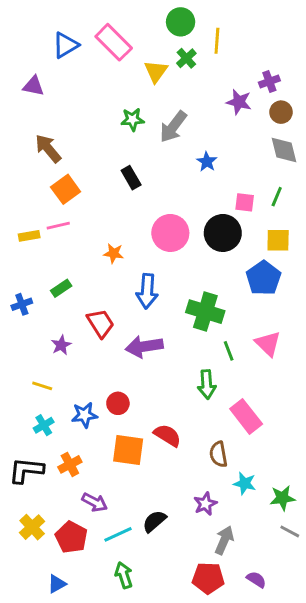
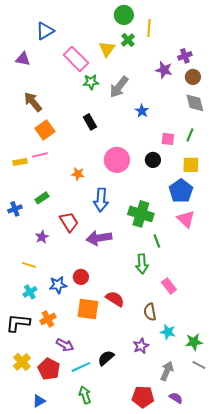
pink rectangle: (114, 42) -> (76, 59), moved
black circle: (223, 233) -> (153, 160), size x0.6
pink triangle: (268, 344) -> (186, 219), moved
pink rectangle: (246, 416) -> (169, 286), size x0.7
gray arrow: (224, 540) -> (167, 371), moved

